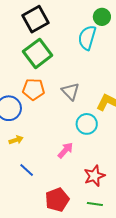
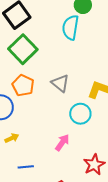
orange pentagon: (33, 89) -> (23, 85), turned 30
blue line: (27, 170) -> (26, 167), turned -42

